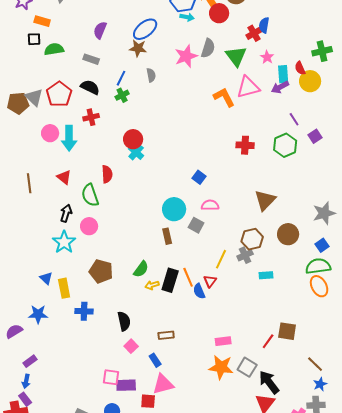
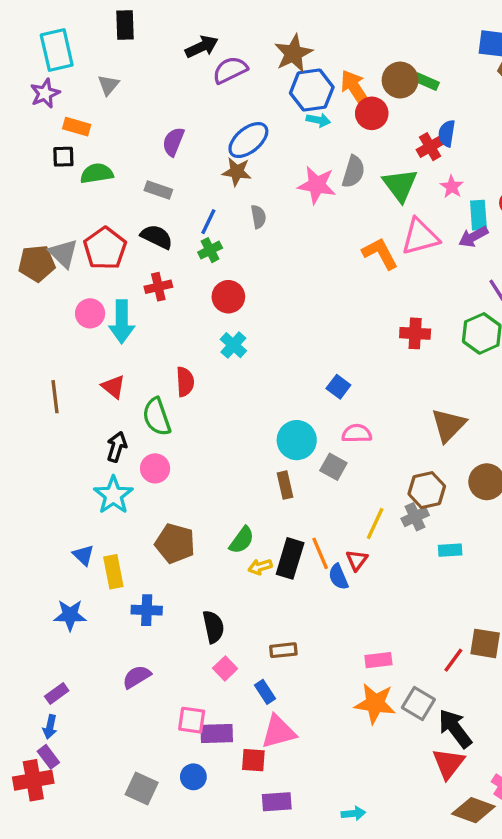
pink star: (186, 56) -> (317, 185), turned 30
red circle: (133, 139) -> (228, 297), moved
purple semicircle: (14, 331) -> (137, 677), moved

